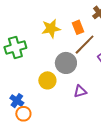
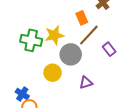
yellow star: (51, 29) -> (54, 35), moved
green cross: (15, 47) -> (31, 40), moved, turned 30

